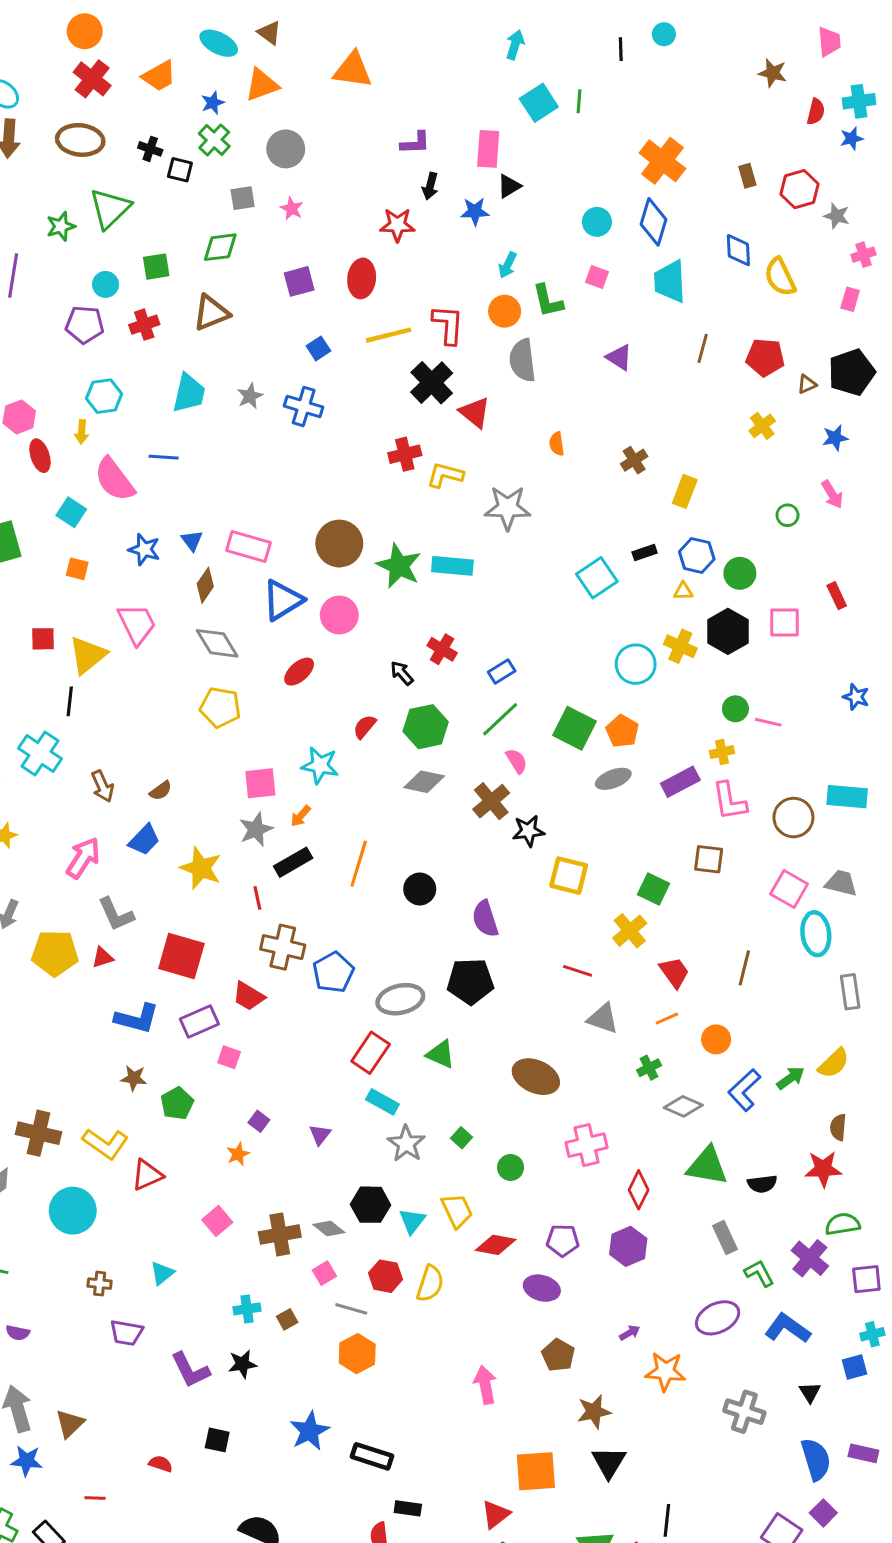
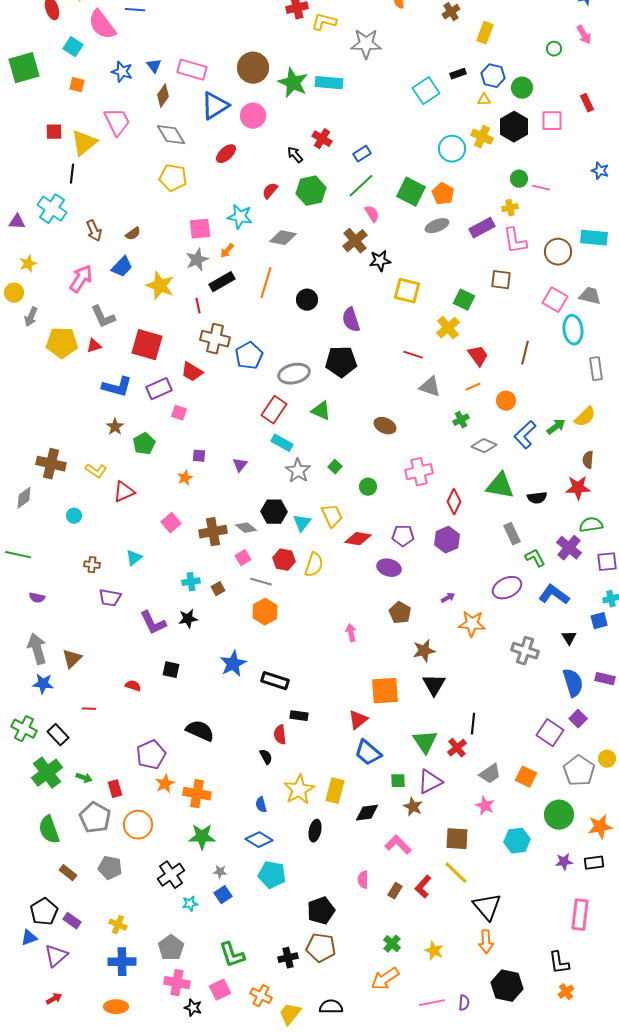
gray diamond: (424, 782) -> (283, 238), moved
brown ellipse: (536, 1077) -> (385, 426), size x0.7
brown star: (134, 1078) -> (115, 427), turned 30
purple square: (259, 1121) -> (199, 456), turned -32
yellow L-shape: (106, 1144) -> (96, 471), size x0.7
cyan circle: (73, 1211) -> (74, 516), size x0.5
pink arrow: (485, 1385) -> (351, 633), size x0.7

